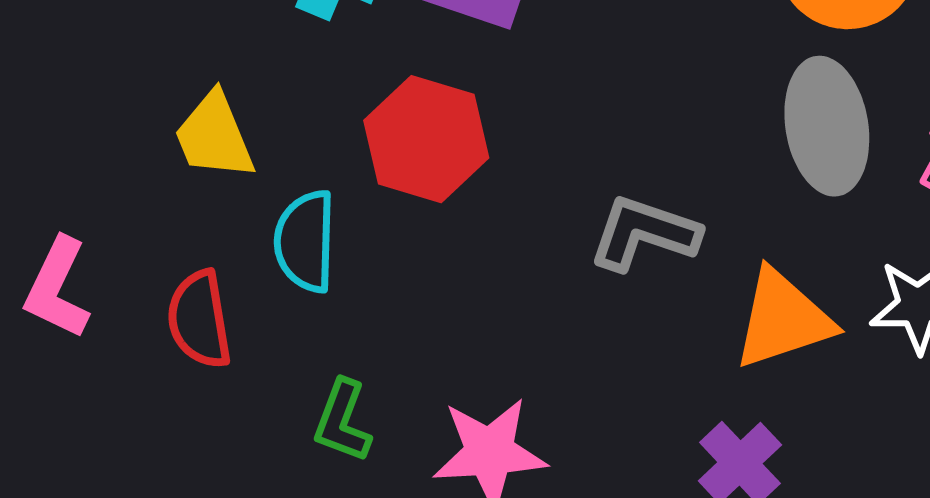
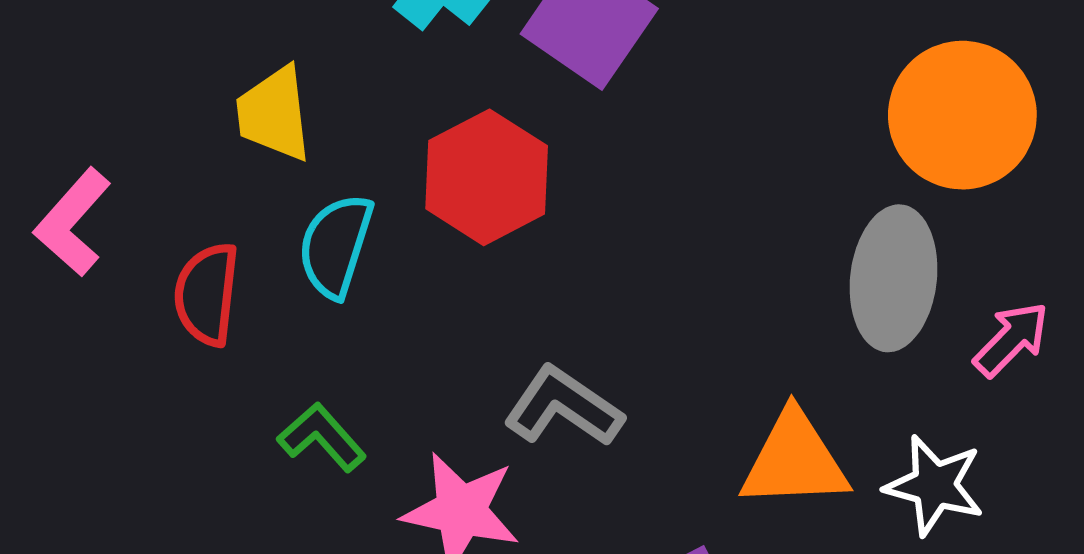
gray L-shape: (644, 233) -> (563, 407), moved
green L-shape: (342, 421) -> (322, 437), turned 102

